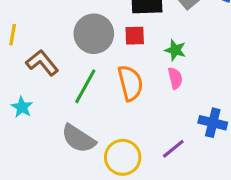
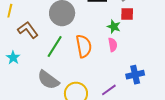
red square: (135, 36) -> (127, 14), moved
blue cross: (213, 123) -> (135, 75), turned -30

